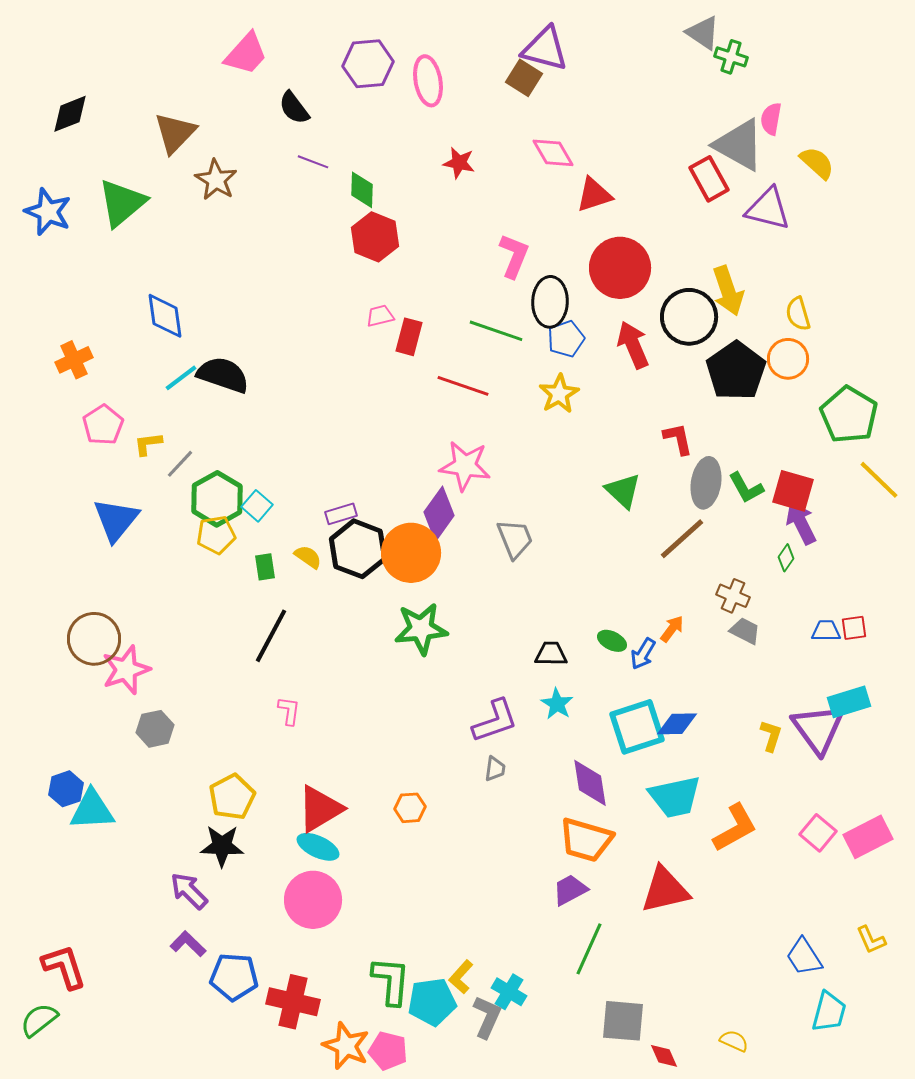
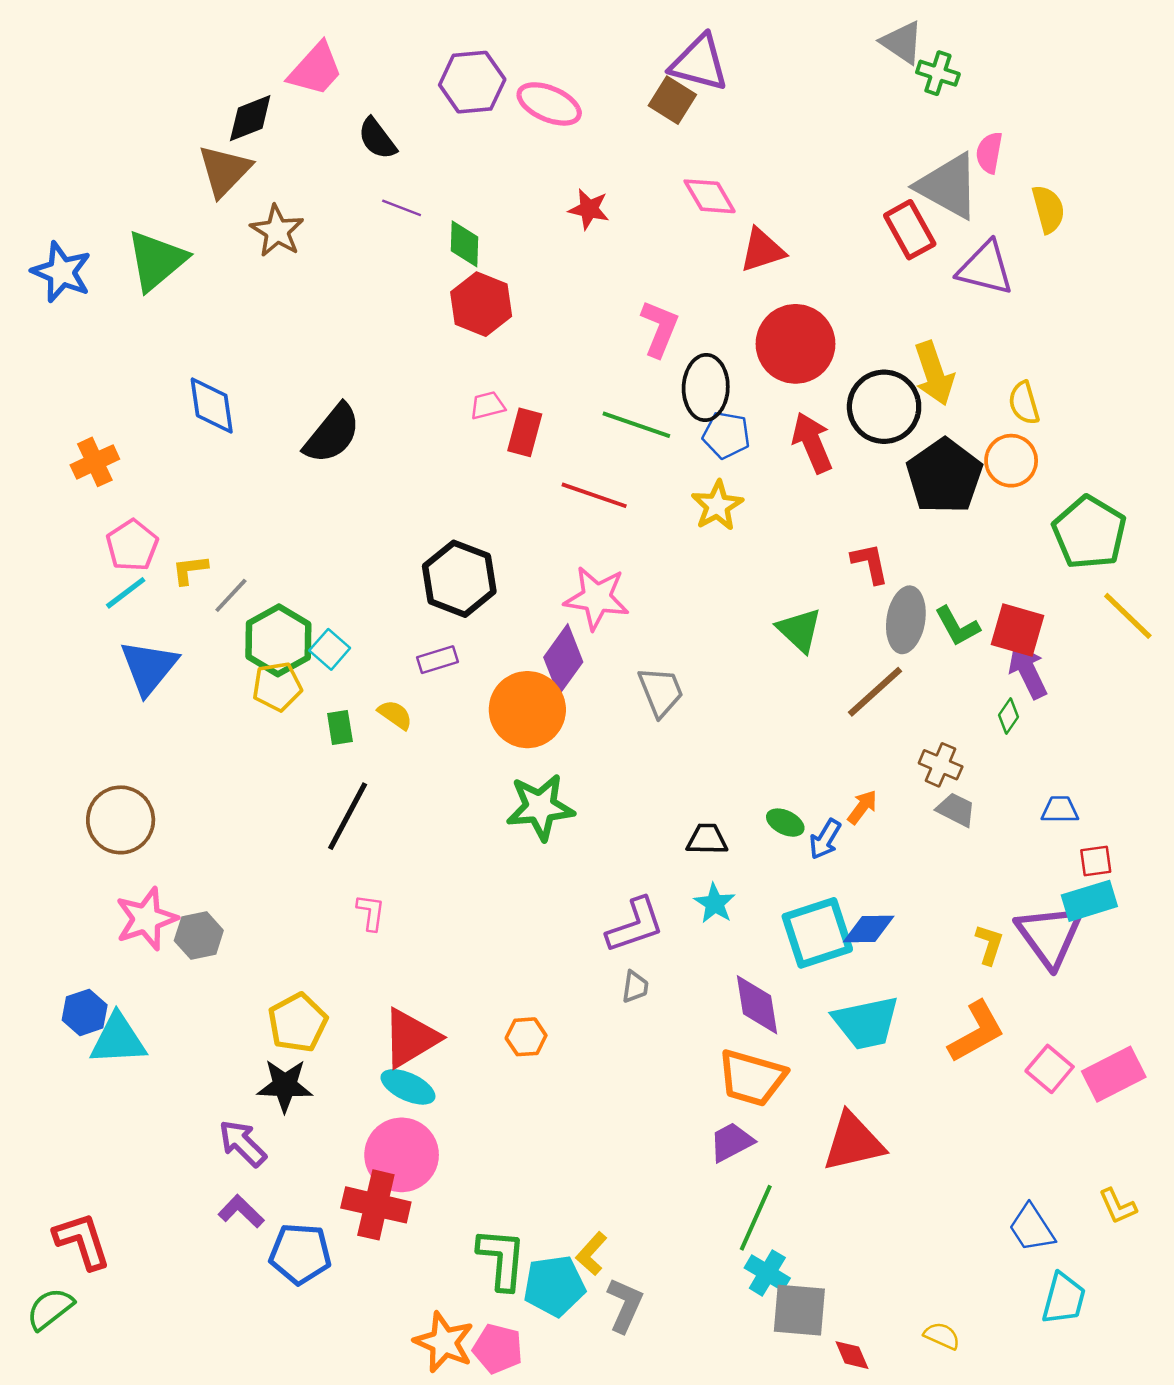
pink ellipse: (428, 81) -> (549, 104), turned -57
black diamond: (70, 114) -> (250, 118), moved
yellow semicircle: (817, 163) -> (1048, 209), turned 33
blue pentagon: (566, 339) -> (726, 435), turned 30
black semicircle: (223, 375) -> (332, 434), moved, turned 110
cyan line: (181, 378) -> (126, 593), moved
black hexagon: (358, 549) -> (459, 579), moved
red square: (854, 628) -> (1096, 861), moved
pink star: (126, 670) -> (146, 919), moved
orange L-shape: (735, 828) -> (976, 1032), moved
cyan cross: (509, 992) -> (767, 1273), moved
red cross: (293, 1002) -> (376, 1205), moved

